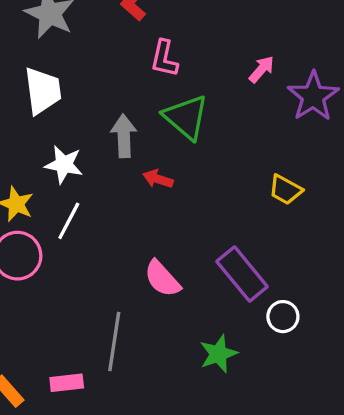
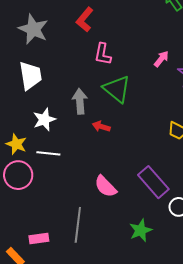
white star: (64, 165) -> (44, 120), turned -30
white line: (69, 221) -> (48, 153), turned 70
pink rectangle: (67, 383) -> (39, 238), moved

